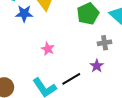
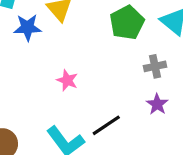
purple star: (97, 66) -> (157, 104), moved

